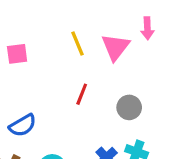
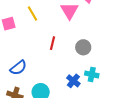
yellow line: (77, 43) -> (33, 13), moved

